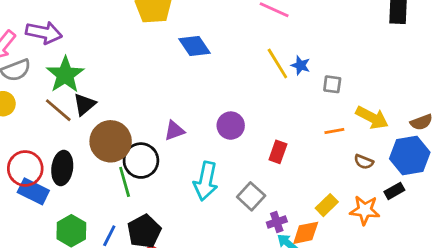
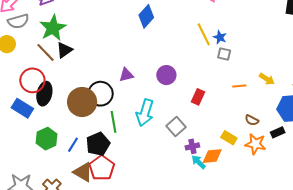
blue diamond: (195, 46) -> (146, 16), turned 70
gray square: (332, 84) -> (224, 54), moved
yellow arrow: (372, 118) -> (267, 79), size x0.7
brown circle: (111, 141) -> (82, 102), moved
brown semicircle: (364, 162) -> (252, 120), moved
red circle: (25, 168) -> (32, 80), moved
green line: (125, 182) -> (114, 122), moved
yellow rectangle: (327, 205) -> (229, 138), turned 70

